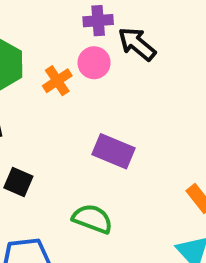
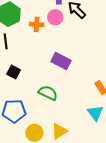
orange cross: (57, 81) -> (37, 24), turned 32

